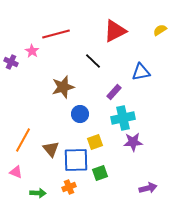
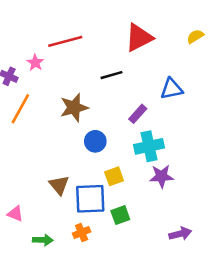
black line: (93, 61) -> (112, 75), turned -60
orange line: (23, 140) -> (20, 109), moved

